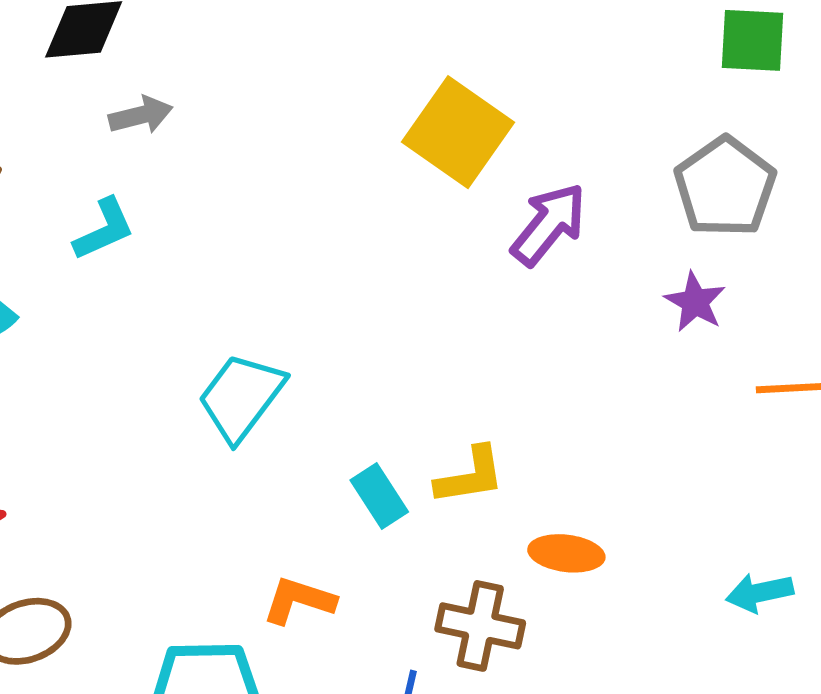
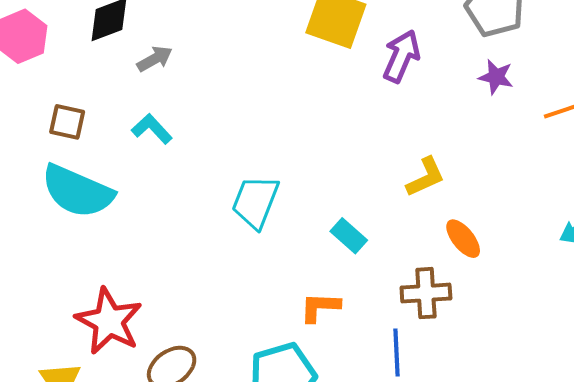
cyan L-shape: (104, 229) -> (152, 129), turned -93
yellow L-shape: (470, 476) -> (426, 177), moved
orange ellipse: (566, 553) -> (463, 239), turned 60

